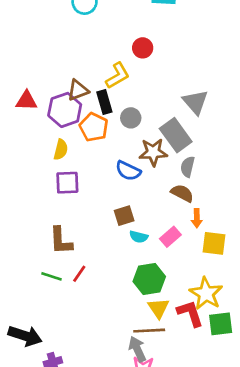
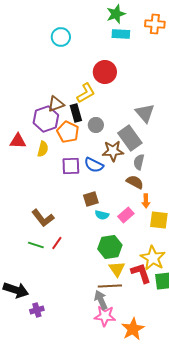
red circle: (143, 48) -> (105, 72), size x1.5
red triangle: (26, 101) -> (18, 141), moved
purple square: (67, 183) -> (71, 166), moved
brown L-shape: (61, 241) -> (43, 218), turned -35

